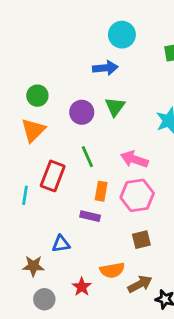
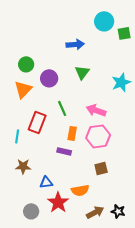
cyan circle: (122, 35) -> (104, 21), moved
purple circle: (82, 112) -> (49, 78), moved
blue triangle: (61, 244) -> (46, 182), moved
brown star: (33, 266) -> (23, 166), moved
brown arrow: (140, 284) -> (95, 212), moved
red star: (82, 287) -> (58, 202), size x1.5

